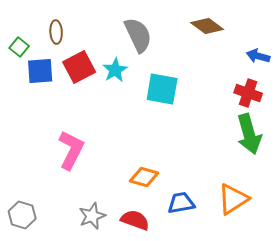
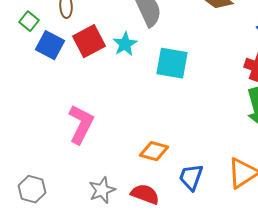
blue square: (40, 71) -> (50, 45), turned 32
blue trapezoid: (181, 203) -> (191, 177), turned -60

